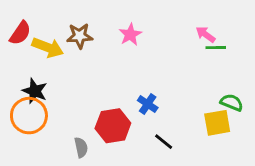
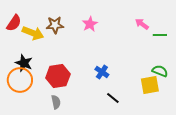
green line: (216, 48) -> (160, 35), moved
red hexagon: (113, 126) -> (58, 76), moved

